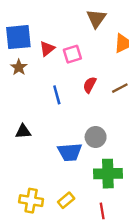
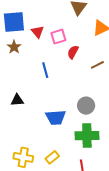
red triangle: (47, 49) -> (38, 32), turned -32
red semicircle: (90, 85) -> (73, 52), moved
gray circle: (96, 137) -> (86, 106), moved

